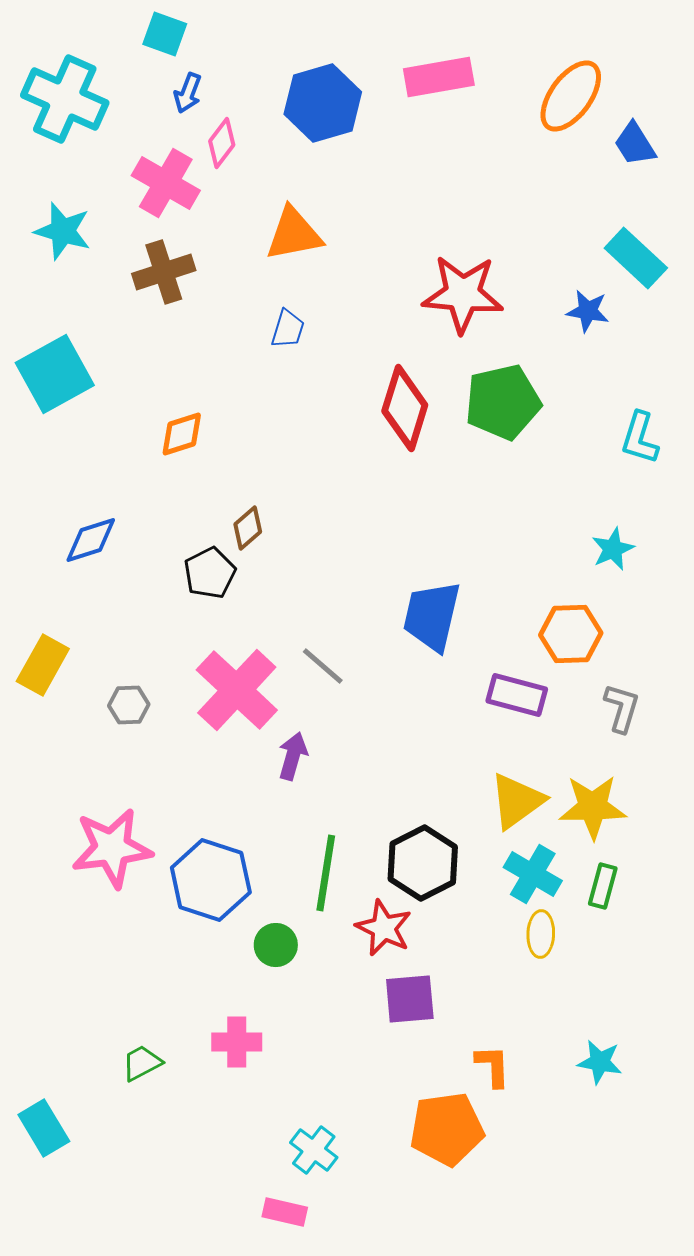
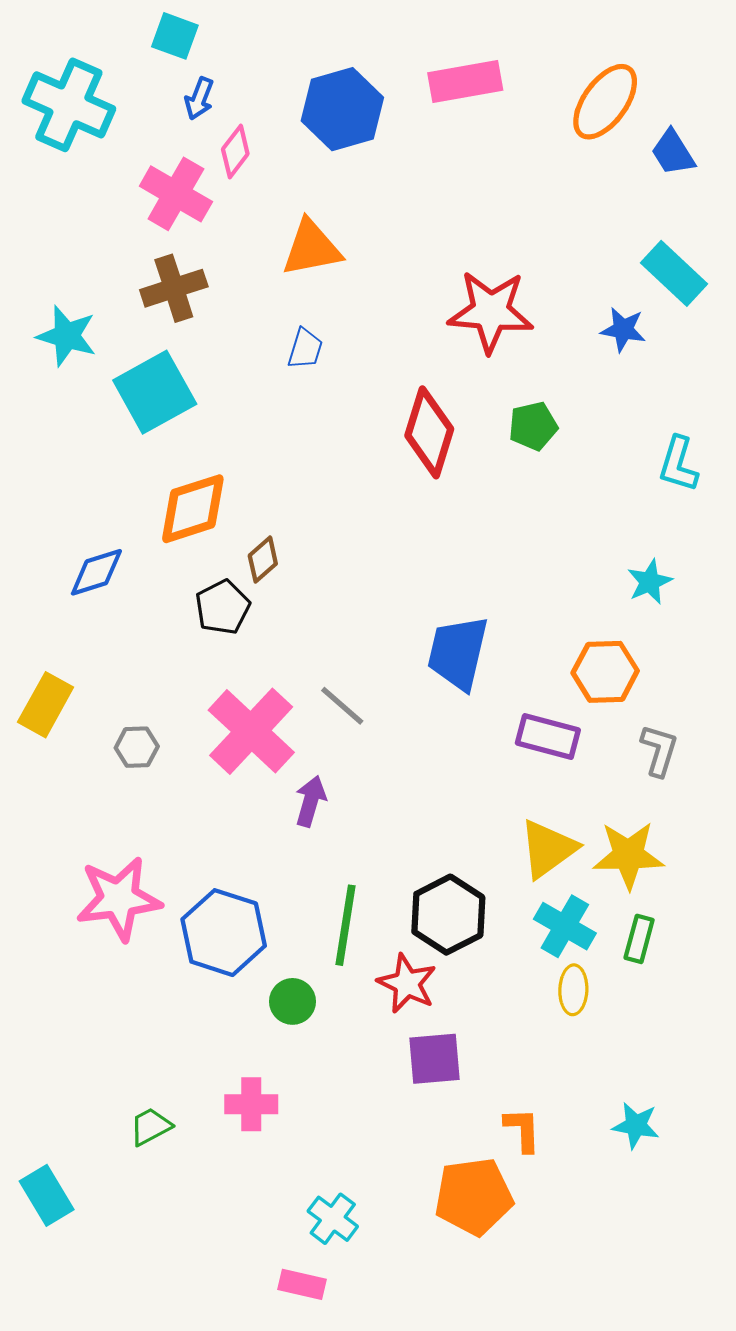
cyan star: (63, 231) -> (67, 336), moved
cyan square: (55, 374) -> (155, 392), moved
green pentagon: (503, 402) -> (533, 426), size x0.6
orange diamond: (182, 434) -> (193, 509), moved, size x1.5

